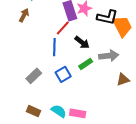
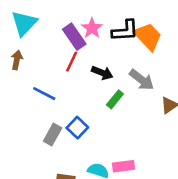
blue line: (54, 47) -> (44, 94), moved, turned -48
gray arrow: (109, 56) -> (142, 80), turned 60
blue square: (63, 74) -> (77, 128), moved

